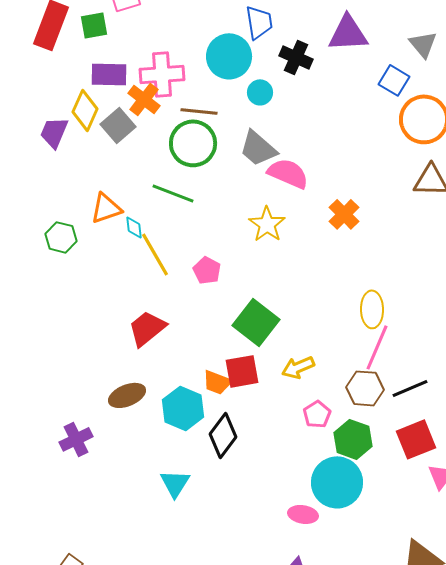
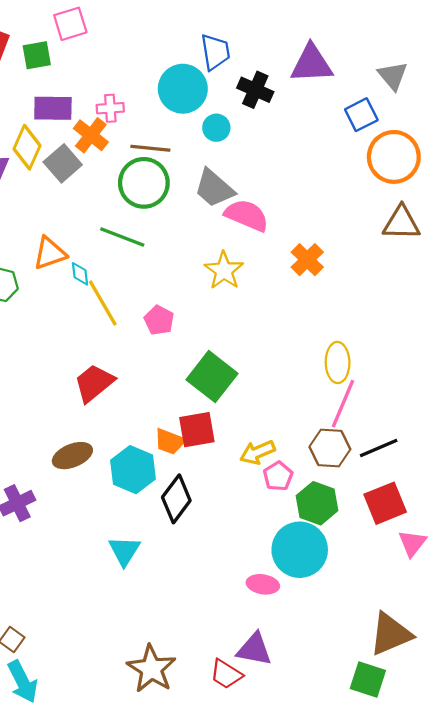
pink cross: (162, 74) -> (110, 108), size x0.6
blue square: (394, 80) -> (361, 115), turned 32
yellow arrow: (298, 367) -> (257, 452), moved

